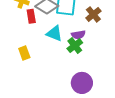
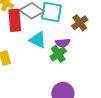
red rectangle: (31, 16) -> (15, 20), size x1.5

